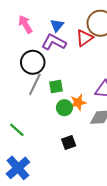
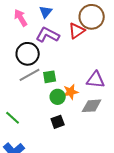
blue triangle: (57, 25) -> (46, 12), moved
gray line: (35, 84) -> (30, 75), turned 35
black square: (69, 143) -> (58, 122), moved

